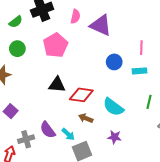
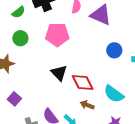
pink pentagon: (55, 45) -> (57, 35), turned 30
black triangle: (57, 85) -> (59, 73), turned 42
red diamond: (81, 95) -> (83, 82), turned 55

